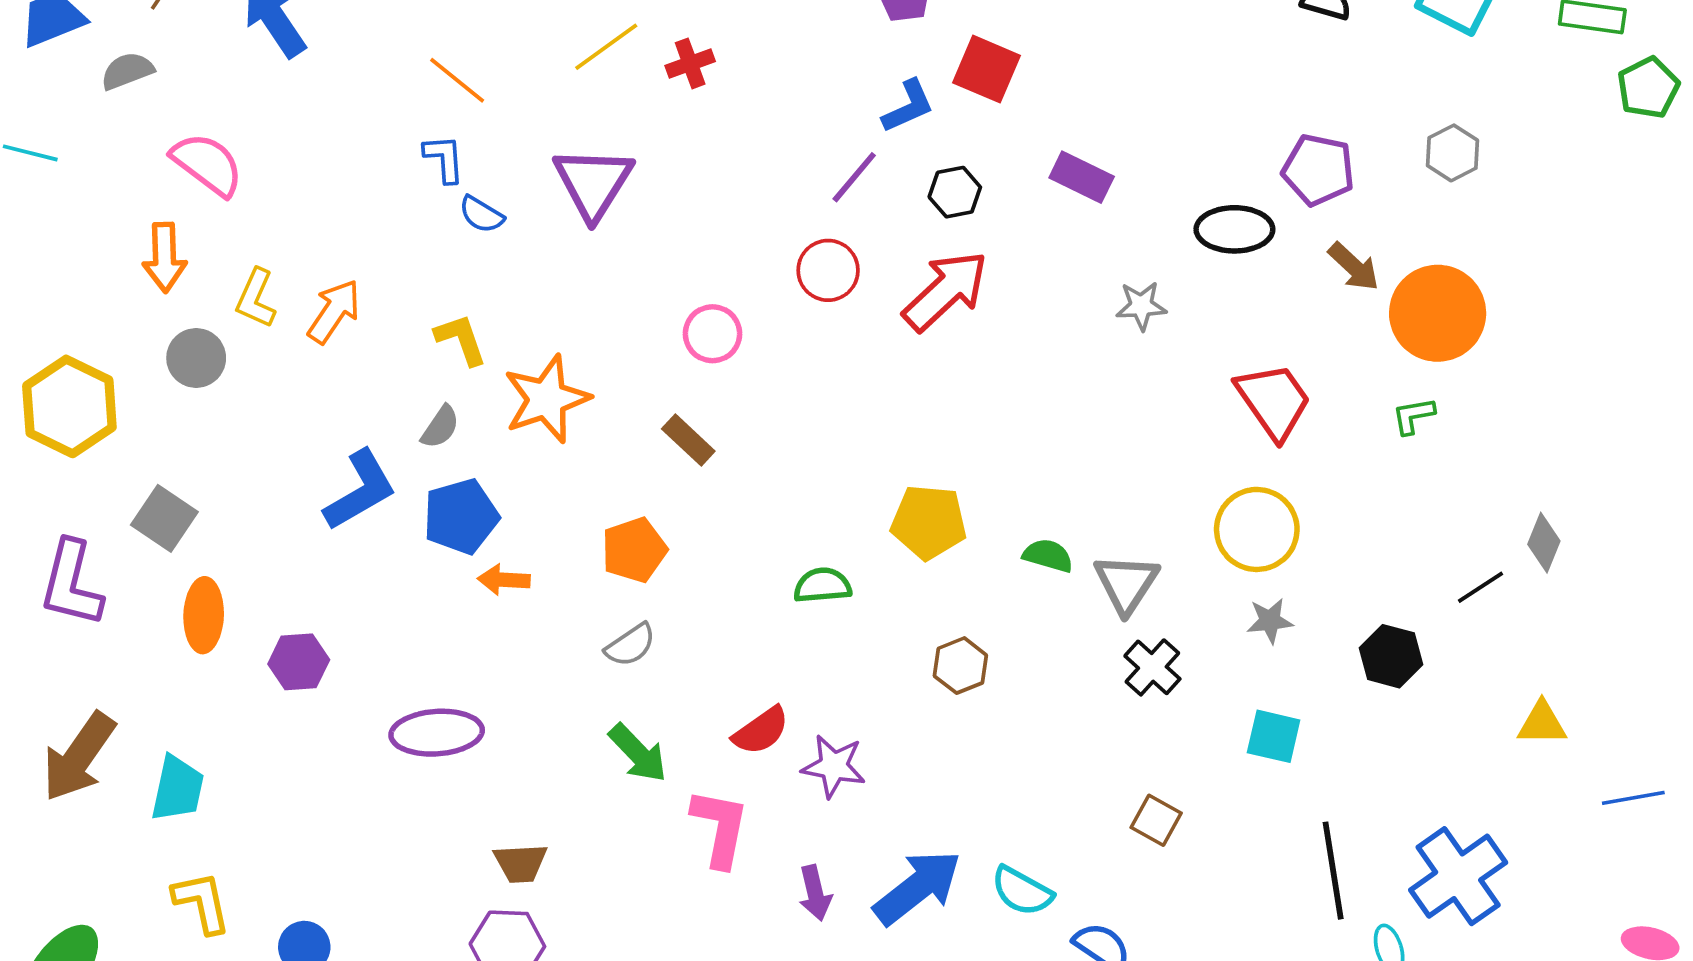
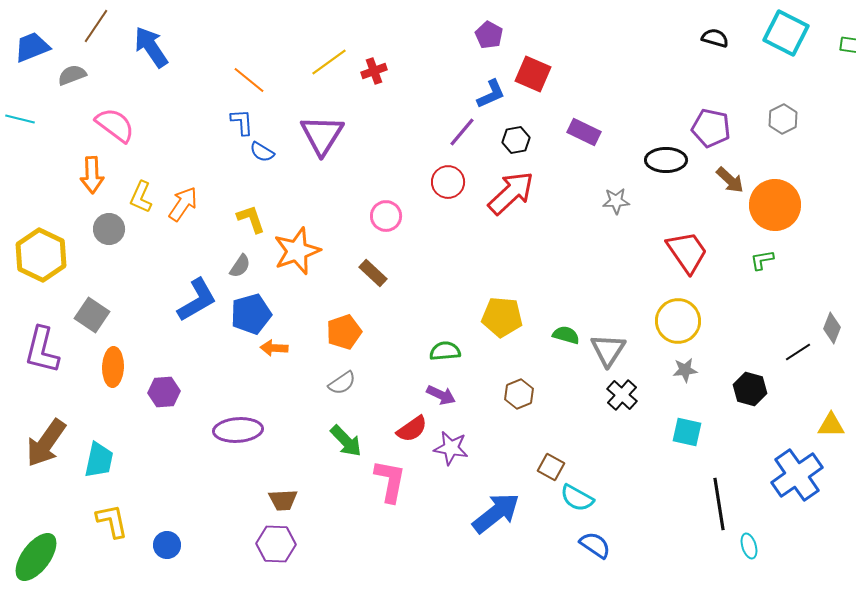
brown square: (1156, 820) -> (551, 467), moved
blue cross: (1458, 876) -> (797, 475), moved
cyan semicircle: (1022, 891) -> (577, 498), moved
purple arrow: (815, 893) -> (441, 395), moved, turned -52

